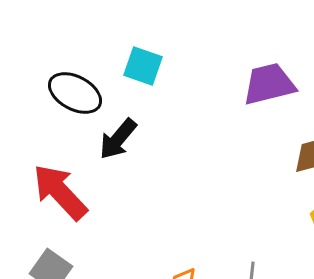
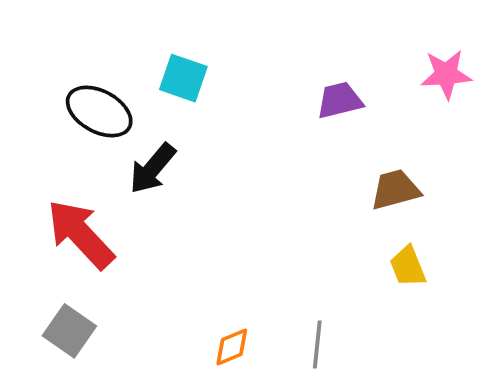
purple trapezoid: (269, 84) -> (340, 100), size x0.7

